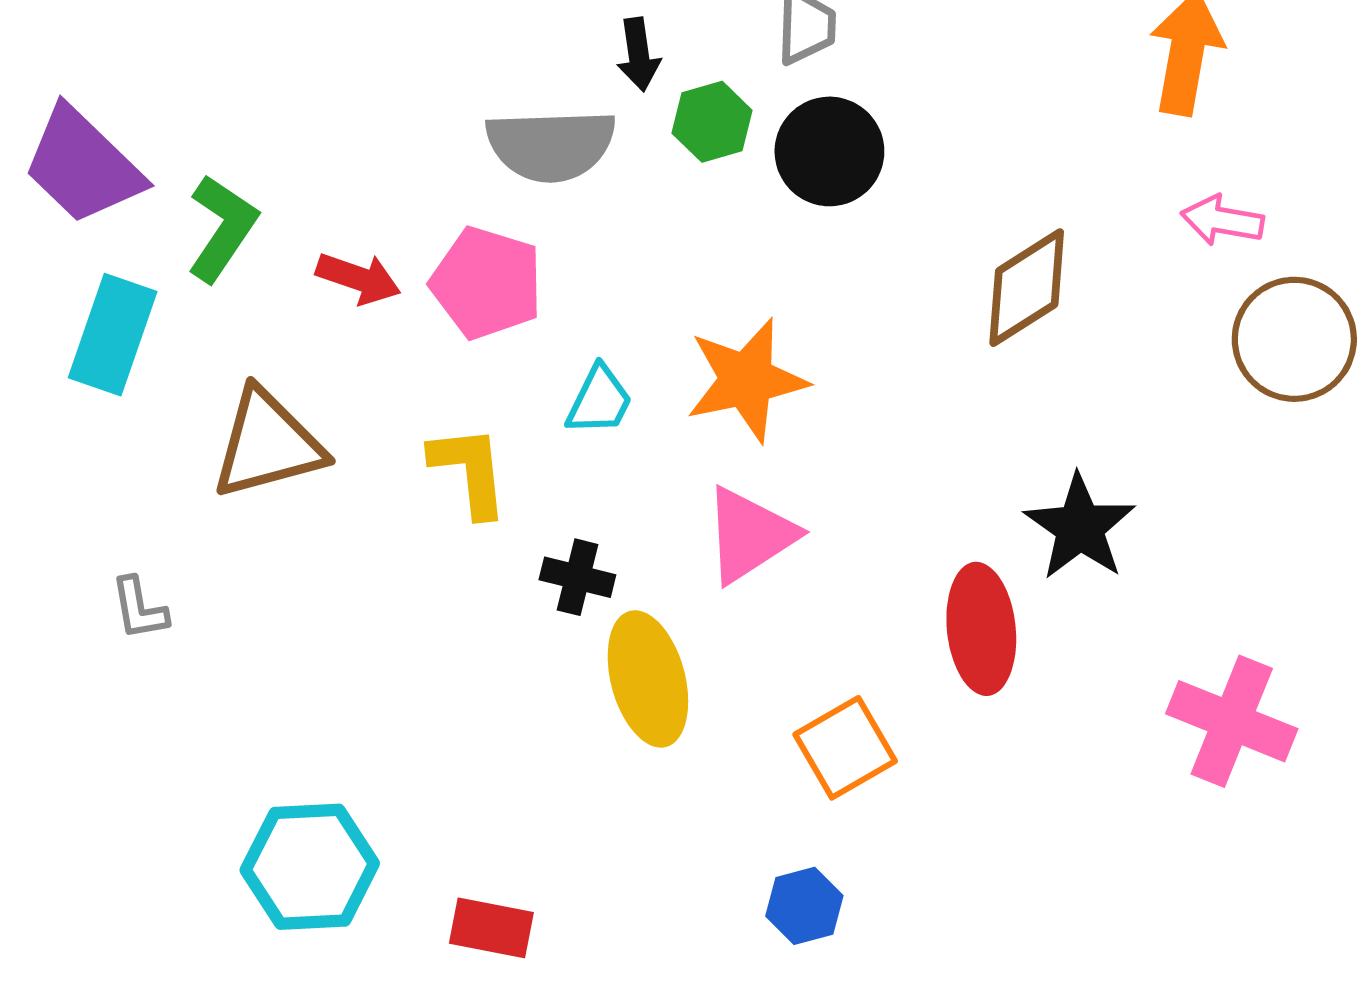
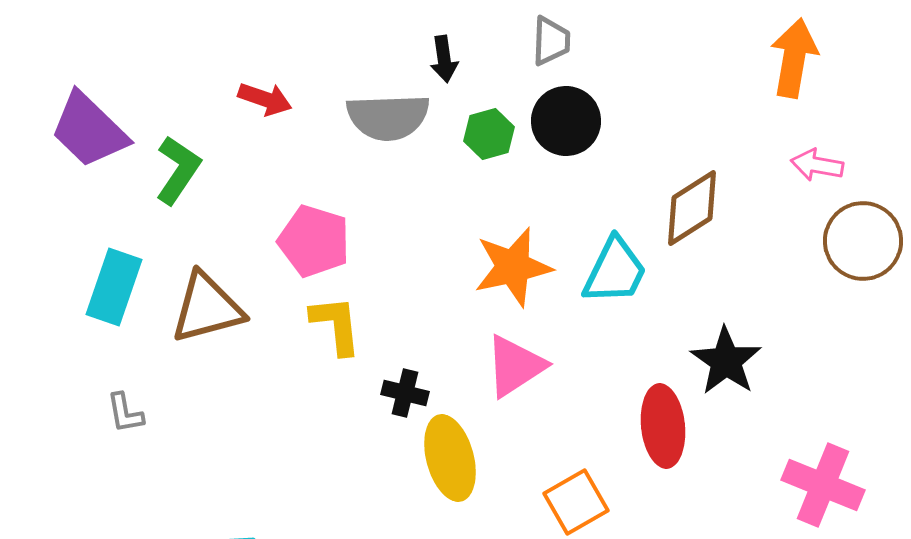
green hexagon: (712, 122) -> (489, 134), moved
red arrow: (358, 278) -> (265, 99), moved
pink pentagon: (487, 283) -> (314, 241), moved
cyan rectangle: (113, 335) -> (114, 287), moved
cyan trapezoid: (599, 400) -> (615, 271), moved, size x1.5

